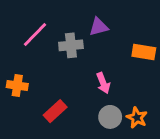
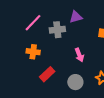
orange cross: (17, 86) -> (33, 52), moved
gray circle: (110, 117) -> (75, 82), moved

